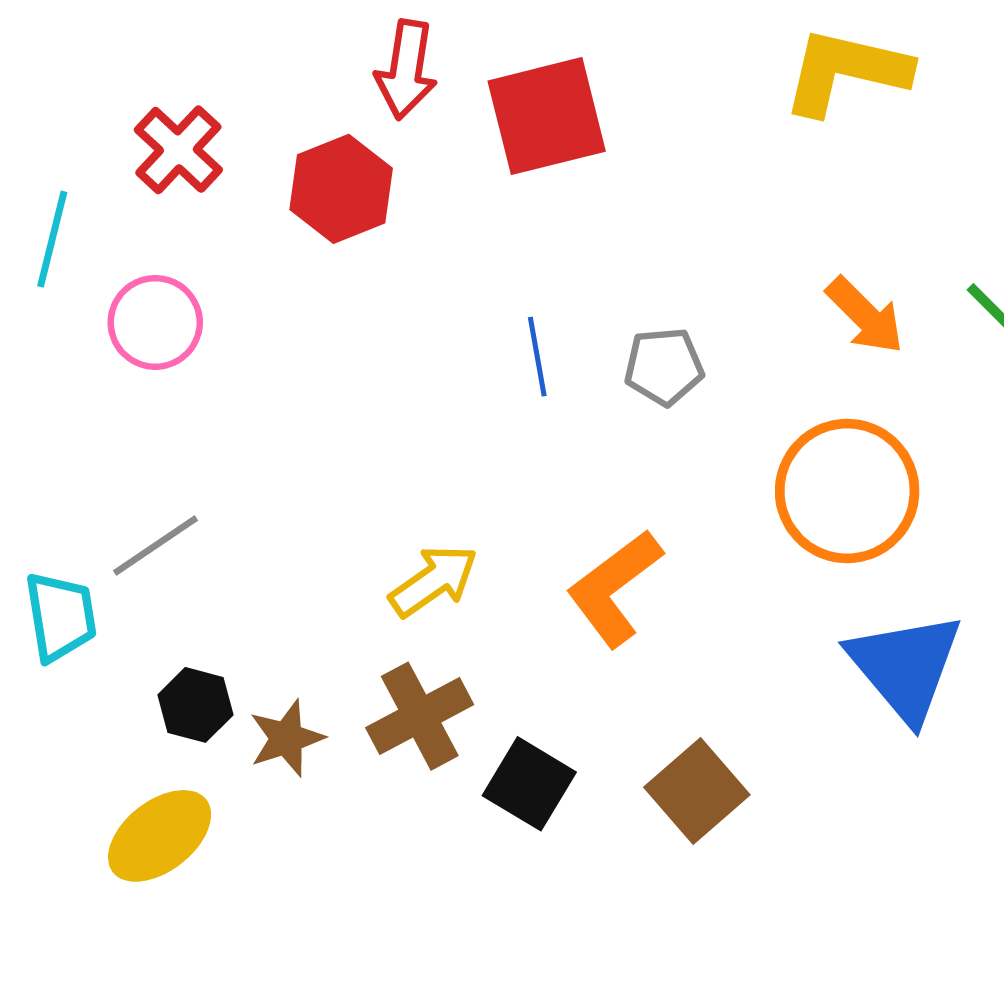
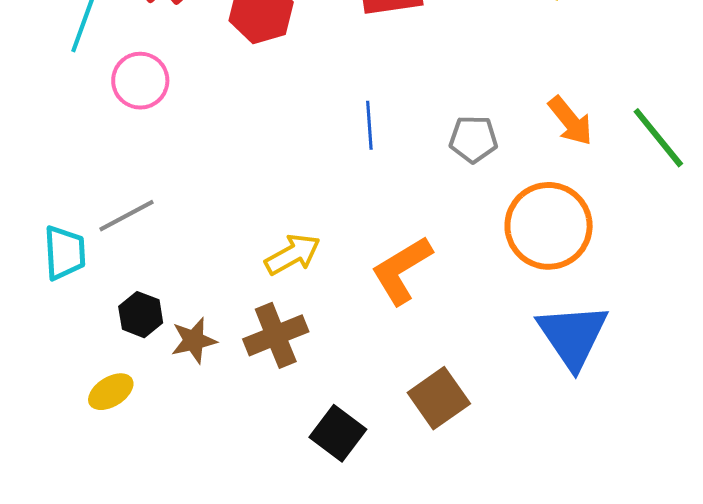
gray pentagon: (664, 366) -> (473, 139), moved
black square: (529, 784) -> (338, 433), moved
yellow ellipse: (160, 836) -> (111, 392), size x0.7

